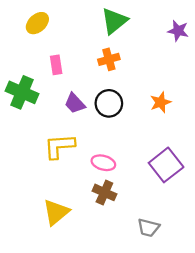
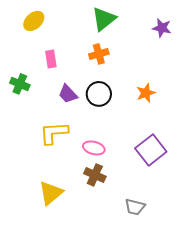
green cross: (22, 92) -> (20, 84), size x0.7

